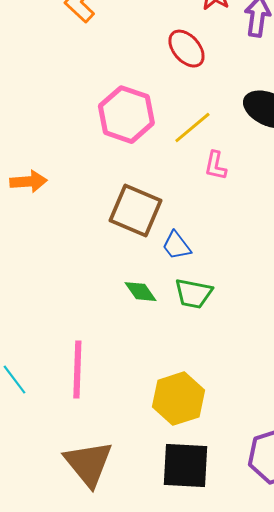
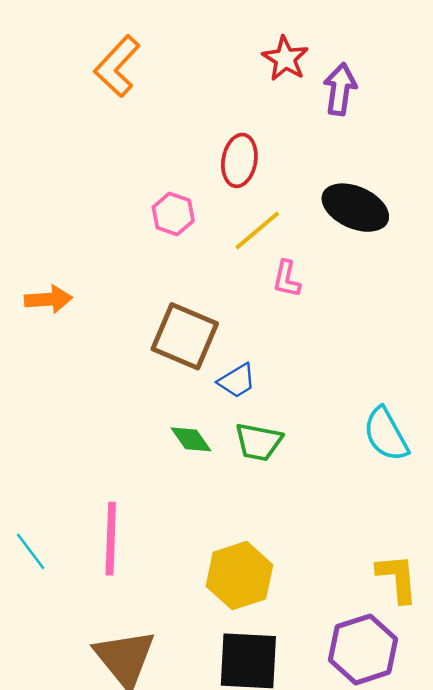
red ellipse: (186, 49) -> (239, 160), moved, turned 51
pink hexagon: (126, 115) -> (173, 214), size x0.6
blue trapezoid: (176, 246) -> (237, 381), turned -84

